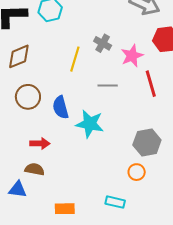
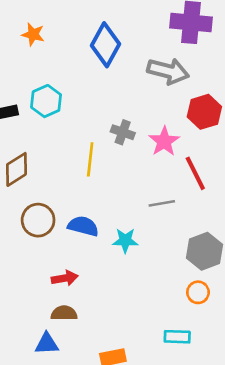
gray line: (108, 86) -> (162, 203), moved
blue semicircle: (61, 107) -> (83, 226), turned 130
cyan star: (90, 124) -> (125, 240), size x0.7

